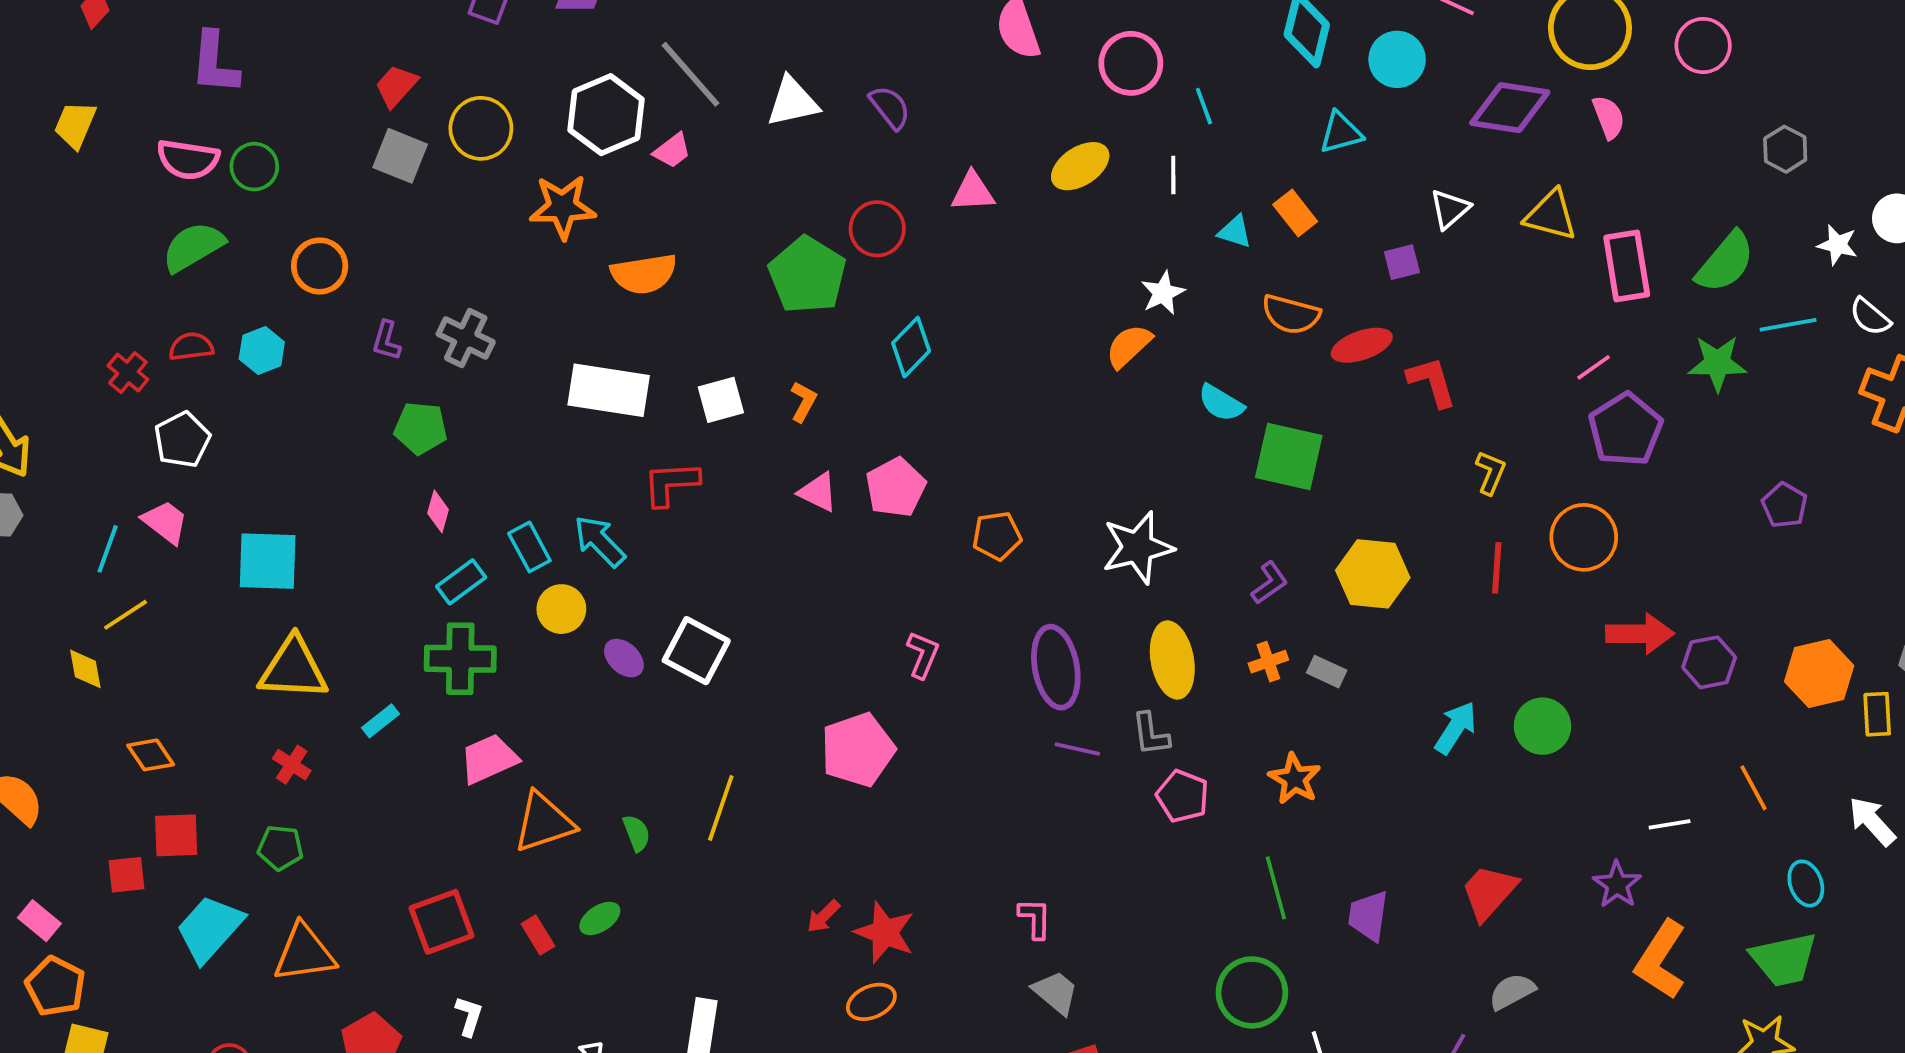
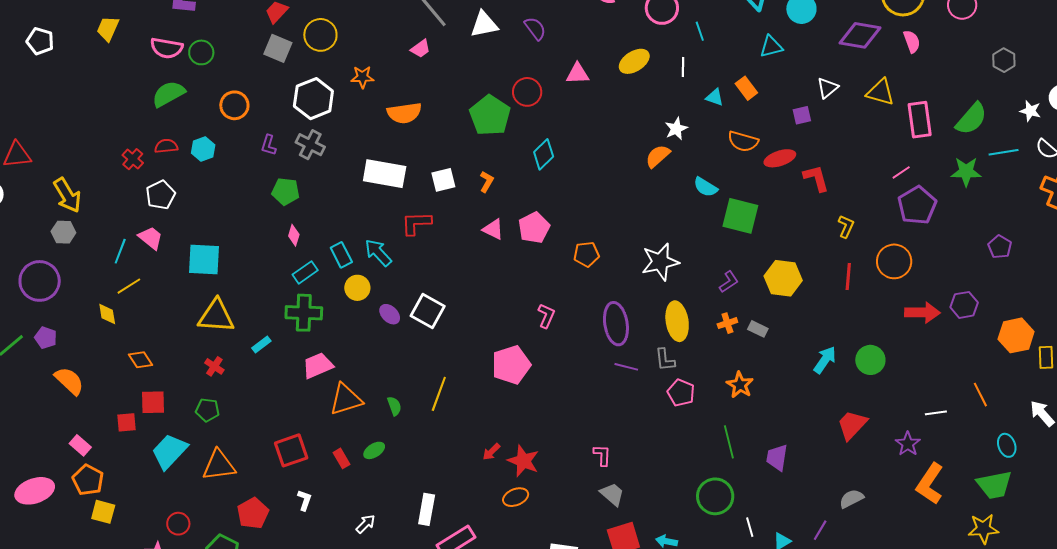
white hexagon: (606, 115) -> (313, 99), moved
orange star: (563, 207) -> (362, 77), size x0.7
purple hexagon: (1709, 662) -> (964, 305), moved
red trapezoid: (1489, 892) -> (852, 425), moved

